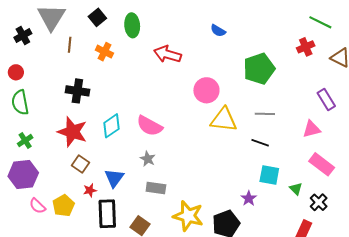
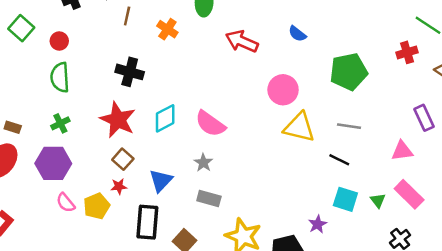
blue semicircle: (218, 31) -> (297, 34), moved
green triangle: (296, 189) -> (378, 201), moved
red star: (90, 190) -> (119, 186), moved

